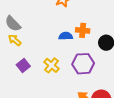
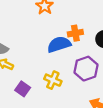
blue semicircle: (66, 36) -> (59, 44), size x1.5

